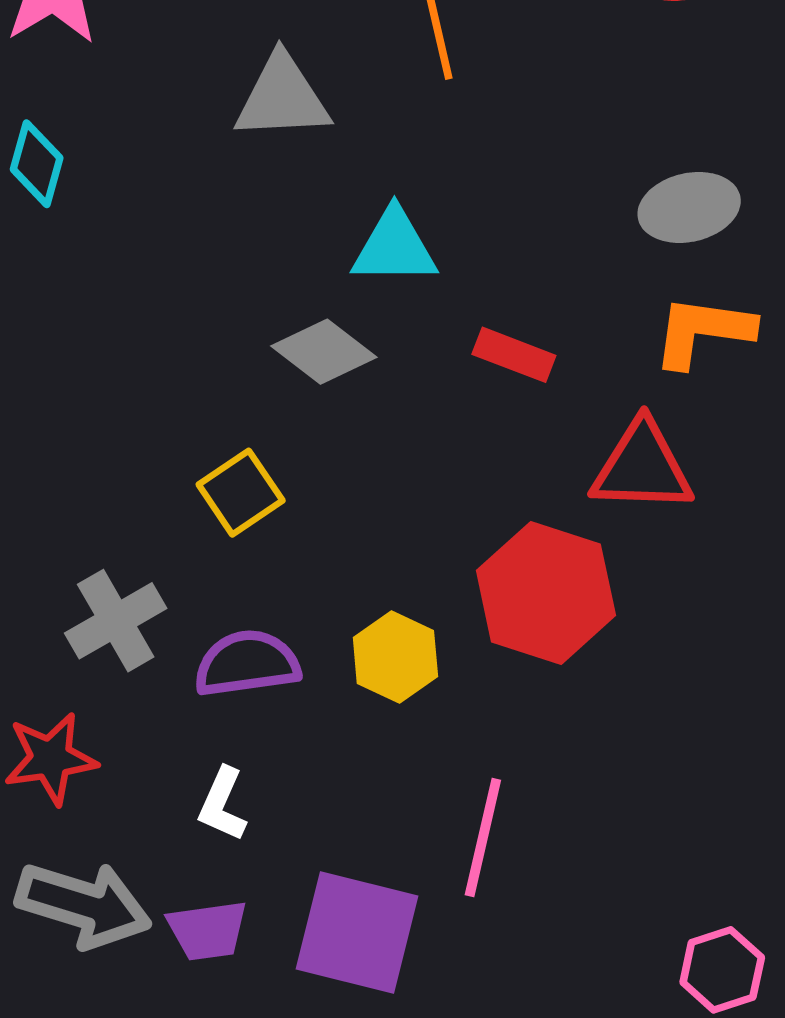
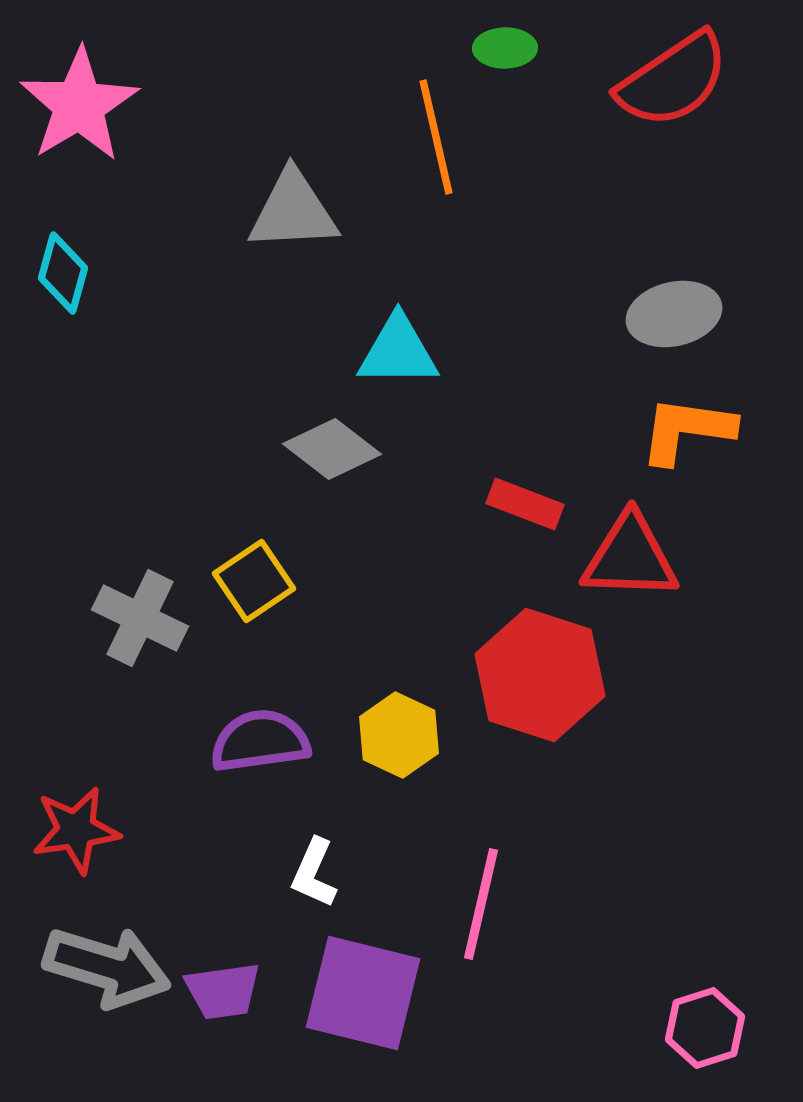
red rectangle: (514, 355) -> (525, 504), moved
gray cross: (116, 621) -> (140, 618), moved, turned -34
white L-shape: (222, 804) -> (314, 873), moved

